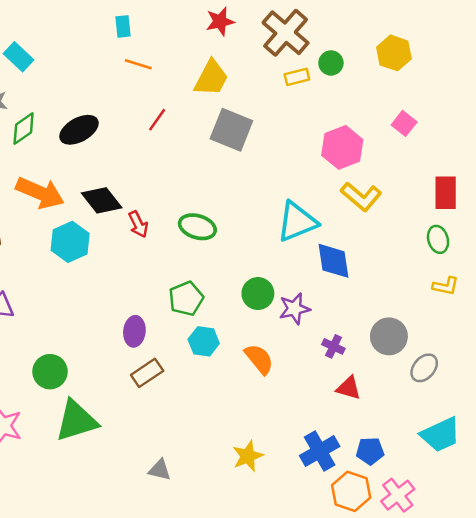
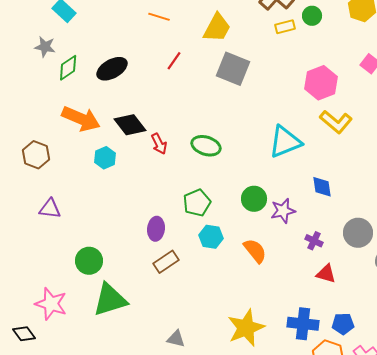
cyan hexagon: (70, 242) -> (105, 158), size x0.7
blue diamond: (333, 261) -> (322, 187), moved, size x0.7
blue cross: (320, 451) -> (303, 324), turned 36
yellow star: (248, 456) -> (246, 328), size x1.5

